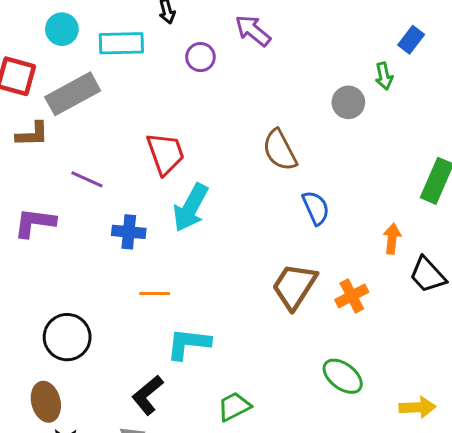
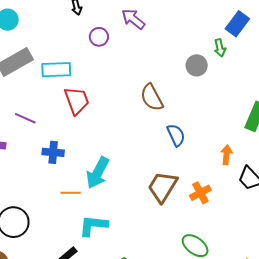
blue rectangle: (411, 40) -> (237, 24), size x1.4
cyan rectangle: (121, 43) -> (56, 70), moved
cyan arrow: (191, 208) -> (98, 173), moved

